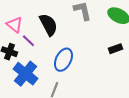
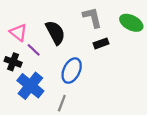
black rectangle: (115, 49) -> (101, 43), moved

